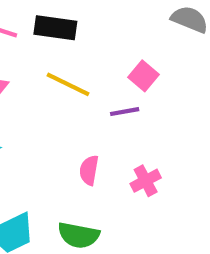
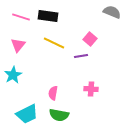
pink semicircle: (89, 170) -> (53, 93), moved
pink cross: (146, 181) -> (91, 89), turned 32

